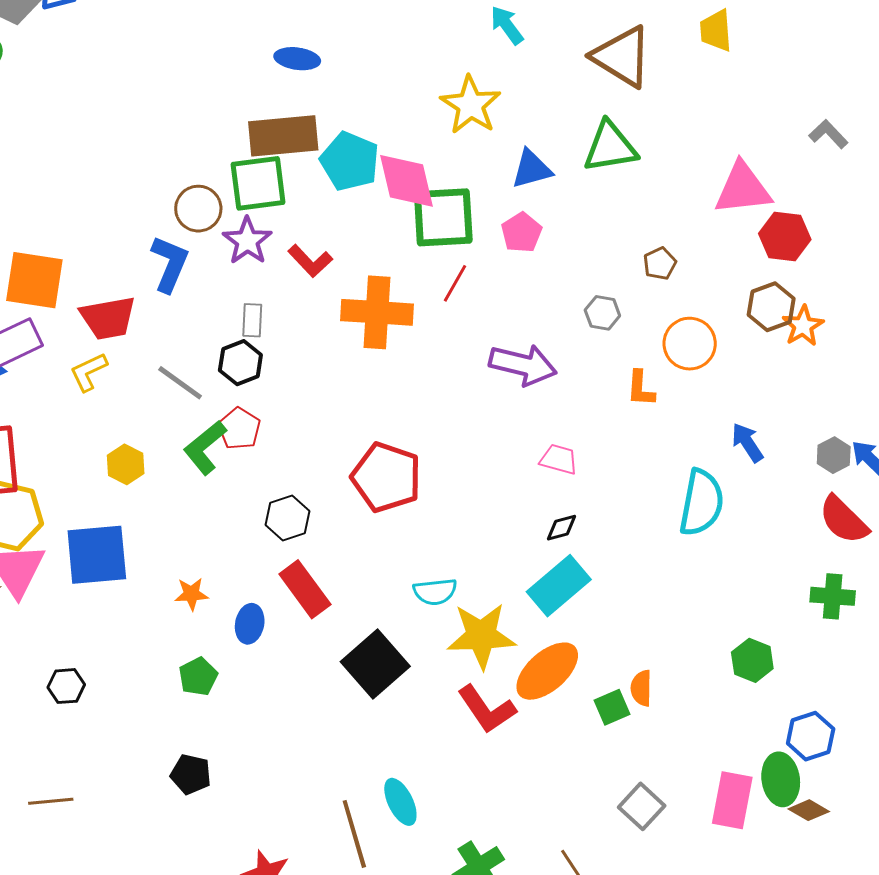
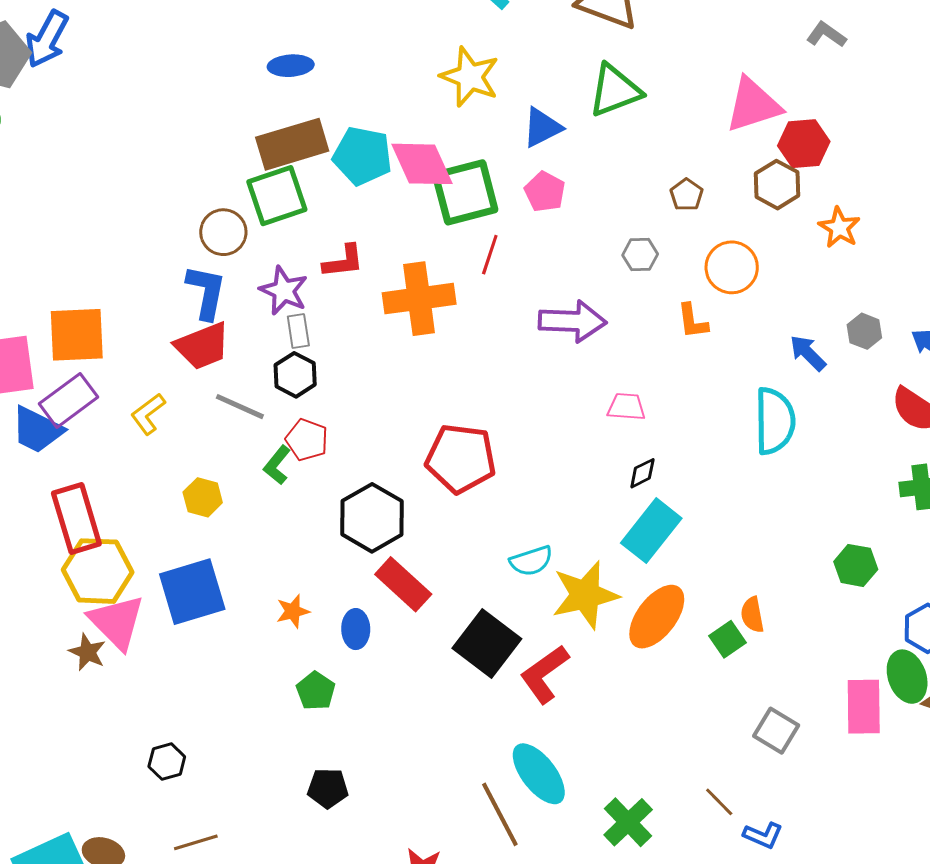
purple star: (247, 241) -> (284, 291), moved
red L-shape: (310, 261) -> (343, 261), turned -42
brown hexagon: (771, 307) -> (777, 185), moved
red trapezoid: (108, 318) -> (202, 346), moved
green L-shape: (205, 448) -> (277, 465), size x0.7
gray hexagon: (834, 455) -> (864, 331), moved
black hexagon: (288, 518) -> (372, 518), size x1.5
black hexagon: (66, 686) -> (167, 762), moved
red L-shape: (487, 709) -> (544, 674), moved, turned 100
cyan ellipse: (400, 802) -> (539, 774), size x1.4

